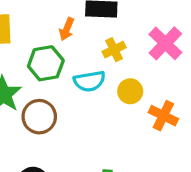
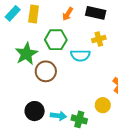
orange arrow: (67, 29) -> (68, 14), moved
yellow circle: (130, 91) -> (103, 105), moved

